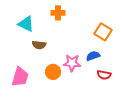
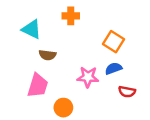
orange square: (103, 32) -> (113, 42), moved
orange circle: (53, 72) -> (63, 108), moved
pink trapezoid: (20, 77) -> (38, 86), moved

